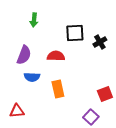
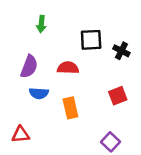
black cross: (100, 42) -> (121, 51), turned -32
red square: (105, 94) -> (118, 96), moved

